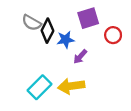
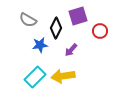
black diamond: (47, 31) -> (56, 28), moved
blue star: (66, 40) -> (40, 45), moved

